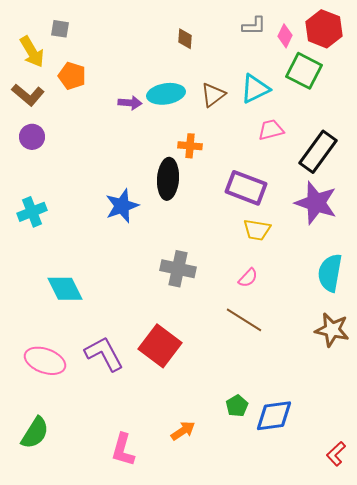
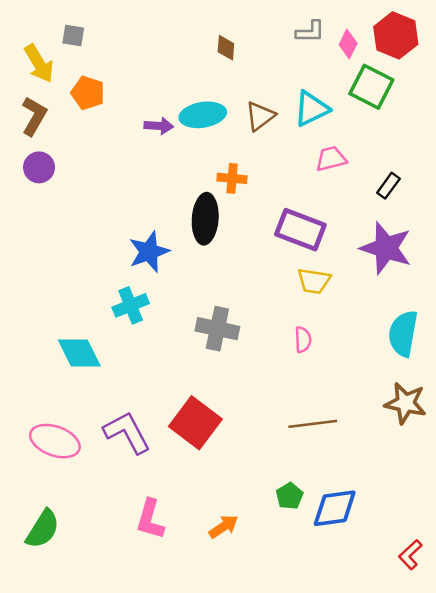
brown L-shape: (28, 95) -> (34, 116), turned -100
black rectangle: (318, 152) -> (388, 186), size x0.5
cyan cross: (32, 212) -> (131, 305), moved
pink semicircle: (248, 278) -> (303, 340), turned -45
brown line: (244, 320) -> (313, 424), moved, turned -39
pink L-shape: (123, 450) -> (150, 519), moved

